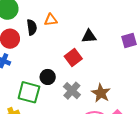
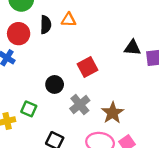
black triangle: (89, 36) -> (132, 48), moved
green square: (29, 92) -> (29, 109), moved, size x0.6

